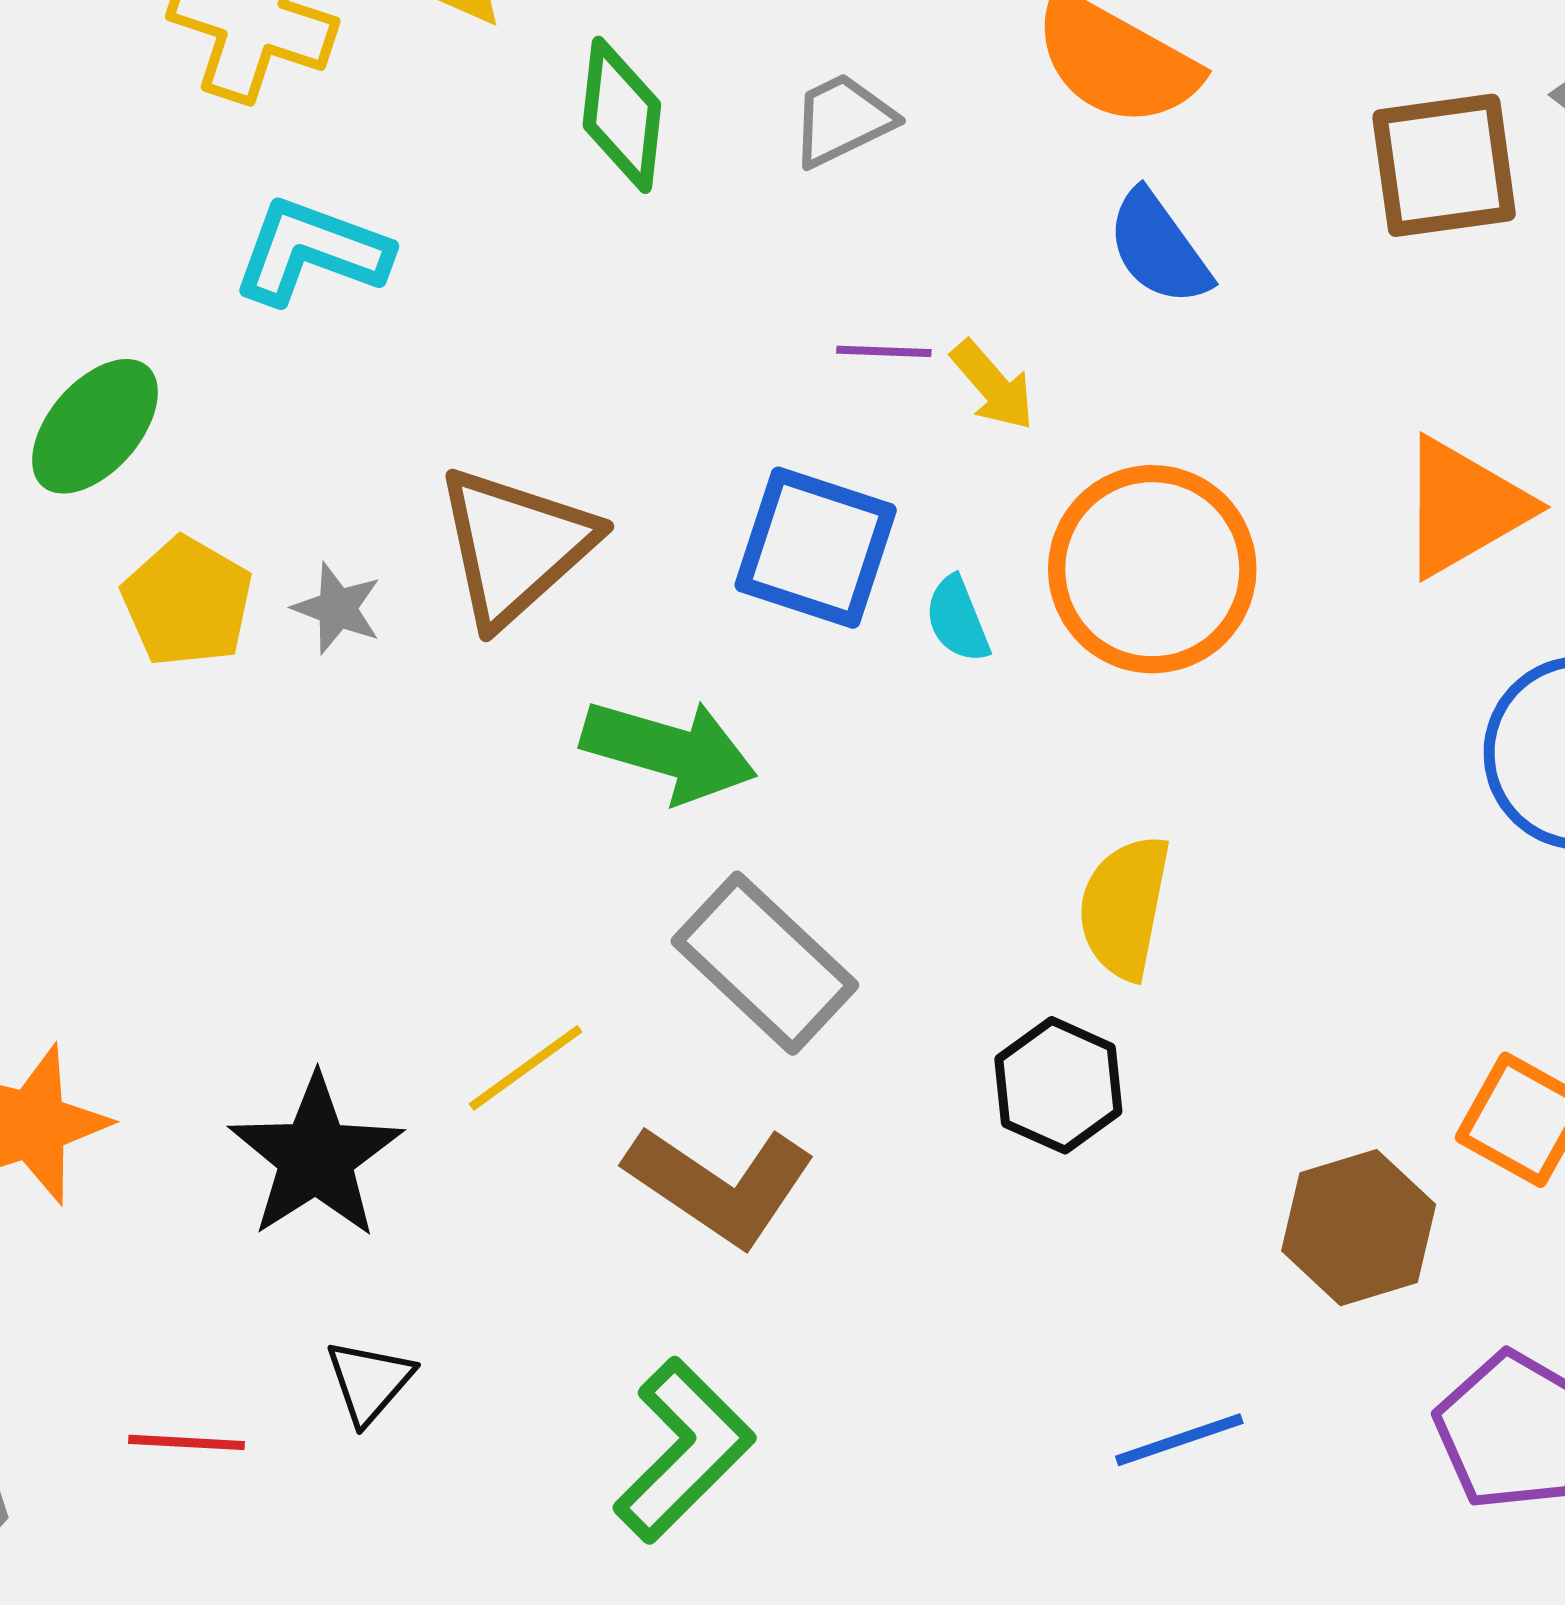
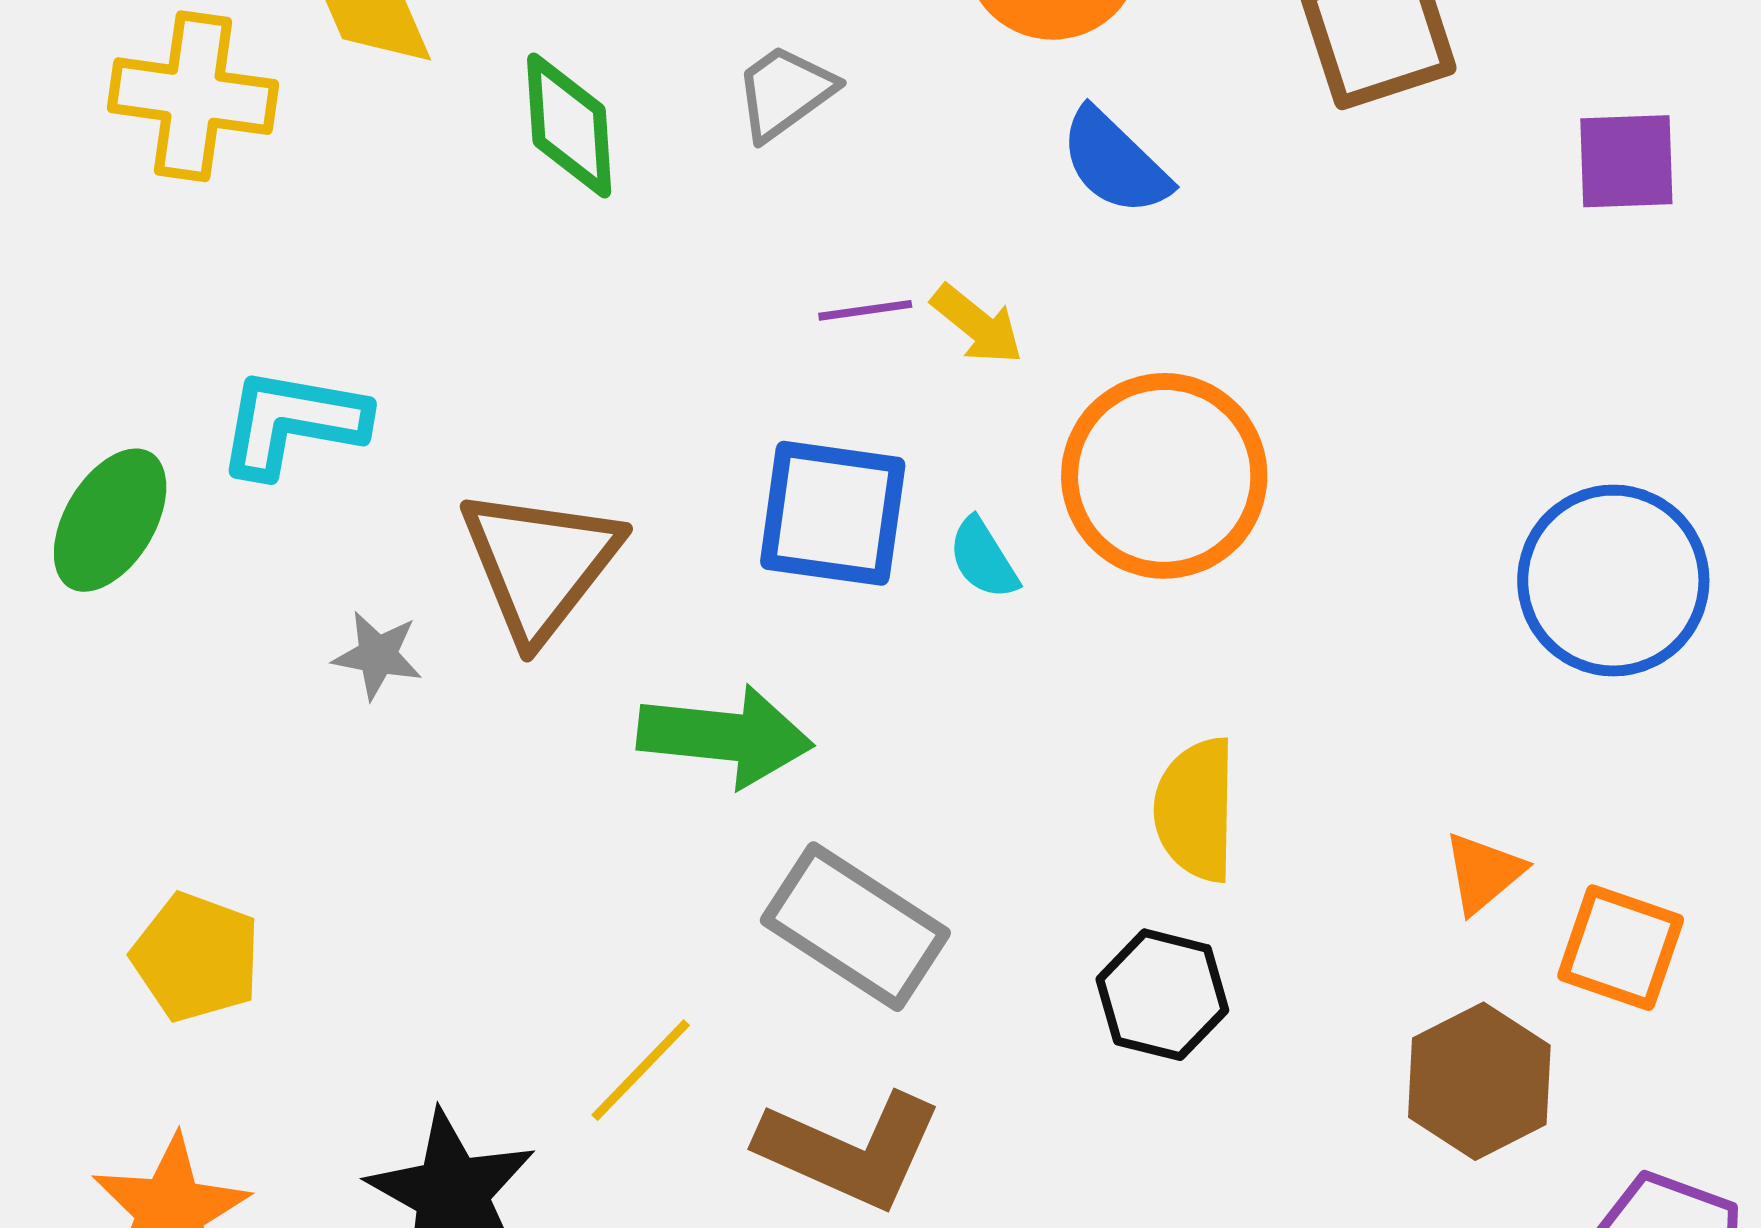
cyan L-shape: (311, 251) -> (292, 422), moved
orange triangle: (1464, 507) -> (1483, 873), moved, size x0.6
yellow pentagon: (187, 602) -> (196, 957), moved

